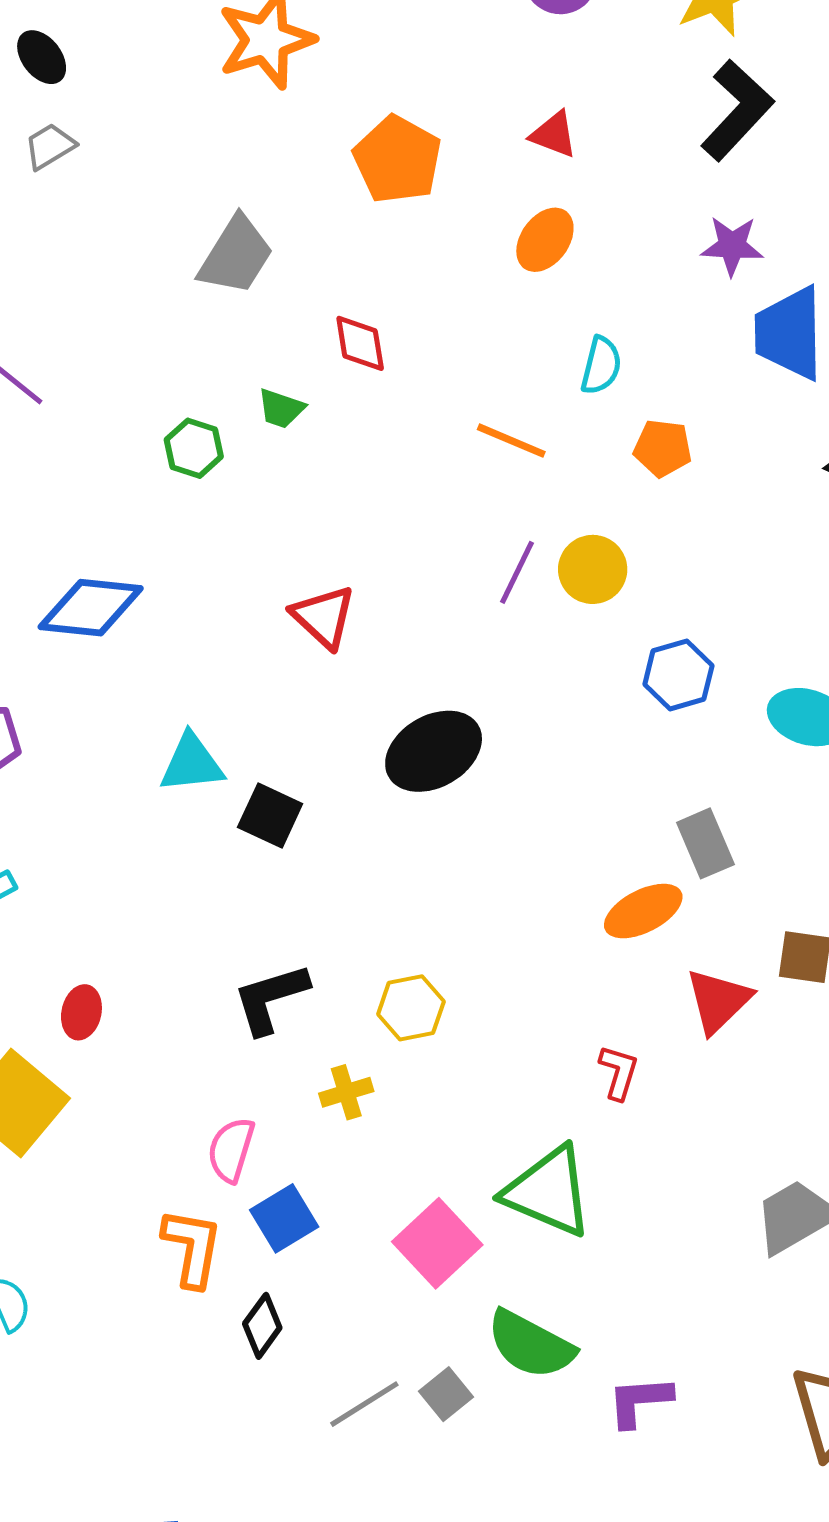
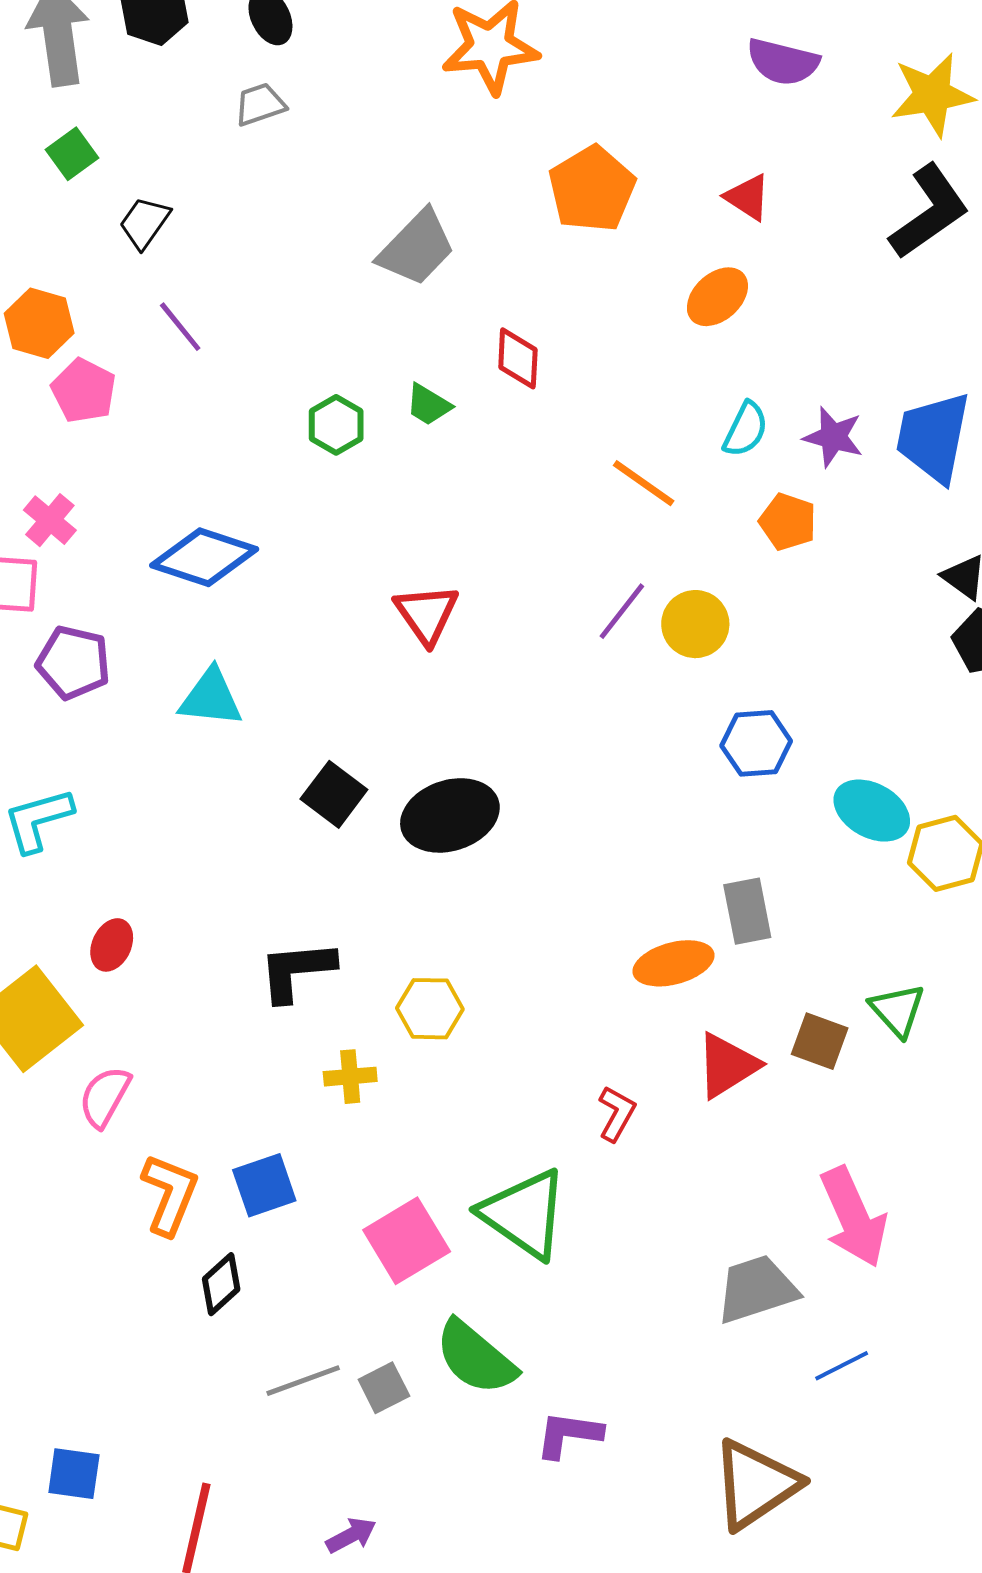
purple star: (732, 246) -> (833, 437), moved
black ellipse: (434, 751) -> (450, 815), moved
cyan triangle: (192, 763) -> (211, 698), moved
pink semicircle: (231, 1150) -> (105, 1097), moved

